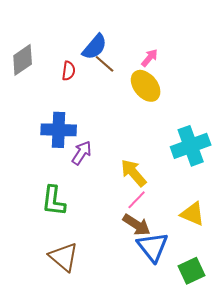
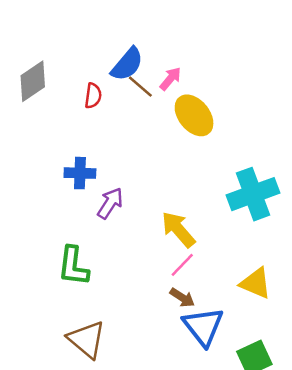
pink arrow: (150, 58) -> (170, 79), moved
blue cross: (59, 130) -> (80, 173), size x0.7
brown arrow: (137, 225) -> (182, 298), size x0.7

